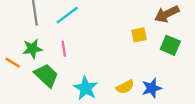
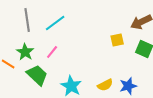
green star: (32, 49) -> (25, 52), turned -30
pink line: (64, 49) -> (52, 52), turned 48

